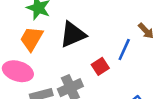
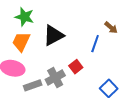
red square: (100, 66) -> (76, 67), moved

